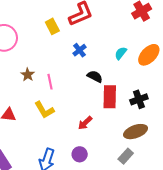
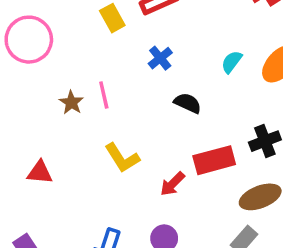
pink line: (50, 82) -> (104, 95), moved
red rectangle: (110, 97) -> (214, 160), moved, turned 75
yellow L-shape: (44, 110) -> (122, 158), moved

